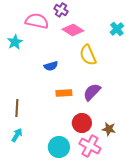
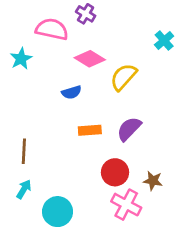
pink diamond: (73, 30) -> (90, 59), moved
yellow semicircle: (88, 55) -> (123, 77), turned 65
cyan circle: (59, 147) -> (58, 212), moved

